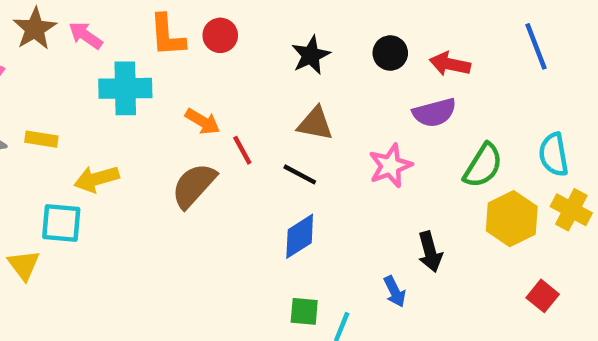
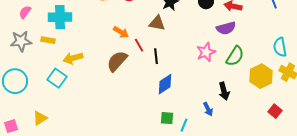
cyan cross: (125, 88) -> (60, 17), moved
brown triangle: (315, 124) -> (157, 23), moved
green semicircle: (483, 166) -> (235, 56), moved
black line: (300, 174) -> (156, 56), moved, turned 56
cyan square: (61, 223) -> (57, 78), turned 30
yellow triangle: (24, 265) -> (40, 118), moved, turned 35

